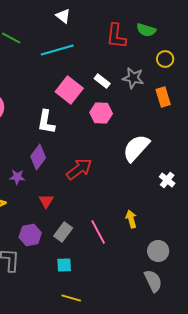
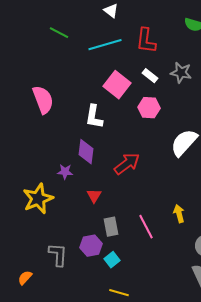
red L-shape: (116, 36) -> (146, 41), moved
purple diamond: (38, 157) -> (86, 152), turned -30
gray rectangle: (63, 232) -> (111, 227), turned -48
purple hexagon: (30, 235) -> (91, 246), moved
cyan square: (64, 265) -> (112, 260), turned -35

